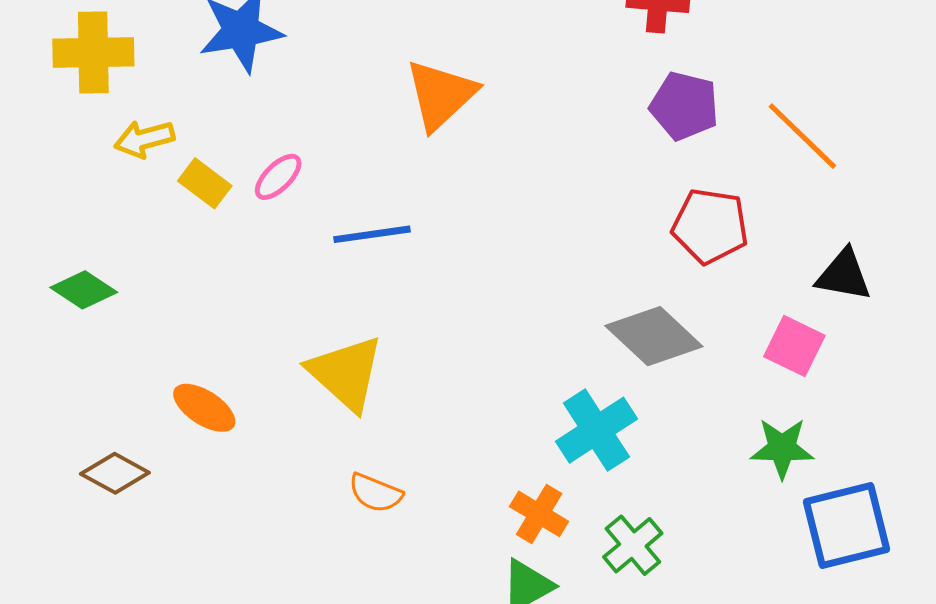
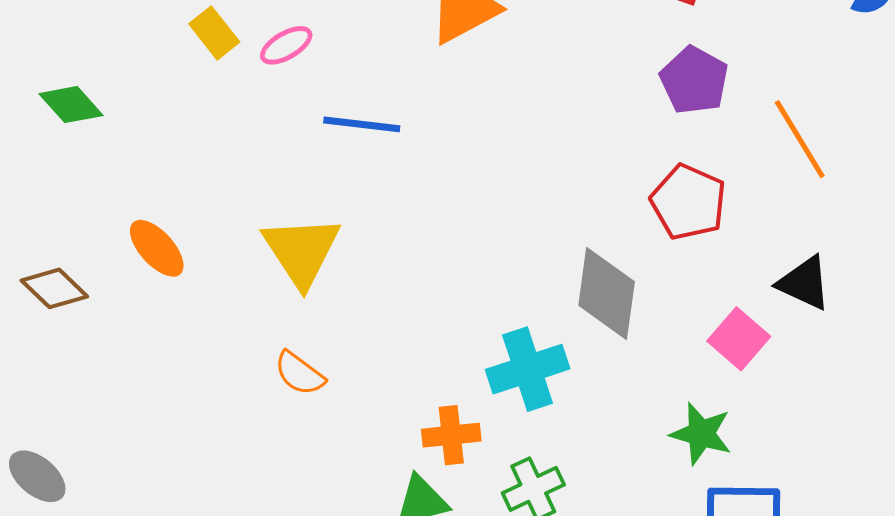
gray diamond: (654, 336) -> (607, 294), turned 40
orange cross: (539, 514) -> (451, 435), turned 38

